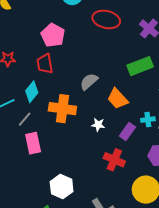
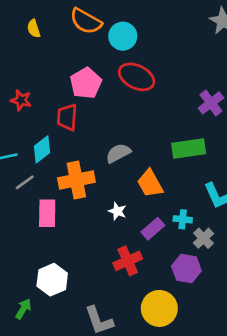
red ellipse: (106, 19) -> (137, 77), moved
orange cross: (62, 109) -> (76, 180), turned -32
pink rectangle: (33, 143) -> (47, 213), moved
red cross: (114, 160) -> (128, 261), turned 30

